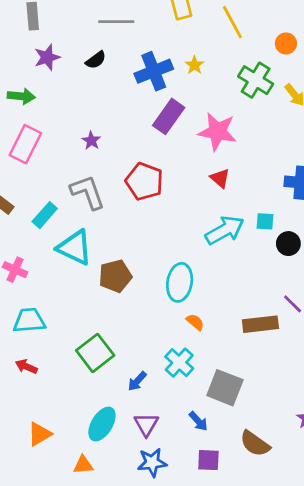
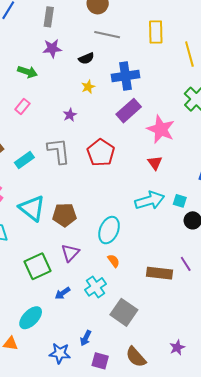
yellow star: (194, 65) -> (88, 87), moved
pink rectangle: (25, 144) -> (22, 106), size x0.6
cyan triangle: (75, 248) -> (32, 208), moved
blue arrow: (198, 421) -> (86, 338), moved, turned 56
purple triangle: (146, 424) -> (70, 253), moved

